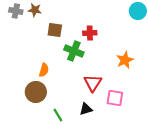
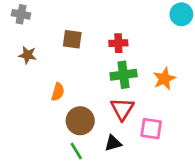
brown star: (35, 10) -> (28, 55), moved
green cross: (74, 51) -> (124, 75), moved, turned -30
brown circle: (36, 92) -> (80, 121), moved

